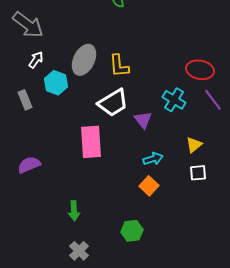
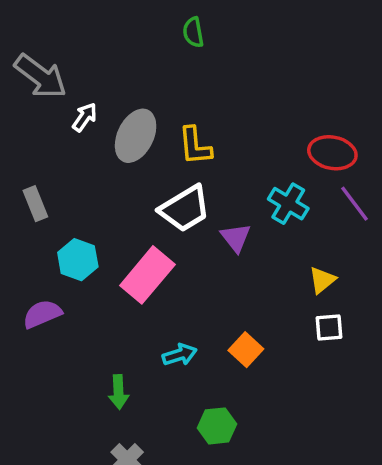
white arrow: (36, 60) -> (85, 117), moved
cyan hexagon: (56, 83) -> (78, 260), moved
pink rectangle: (91, 142) -> (147, 275), turned 44
cyan arrow: (153, 159) -> (180, 355), moved

